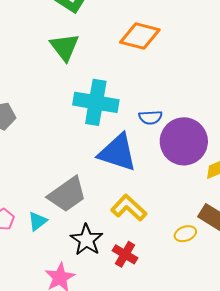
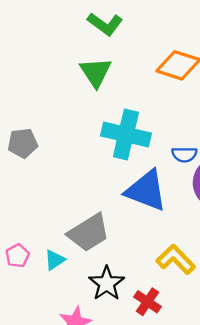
yellow L-shape: (129, 208) -> (176, 259), moved

